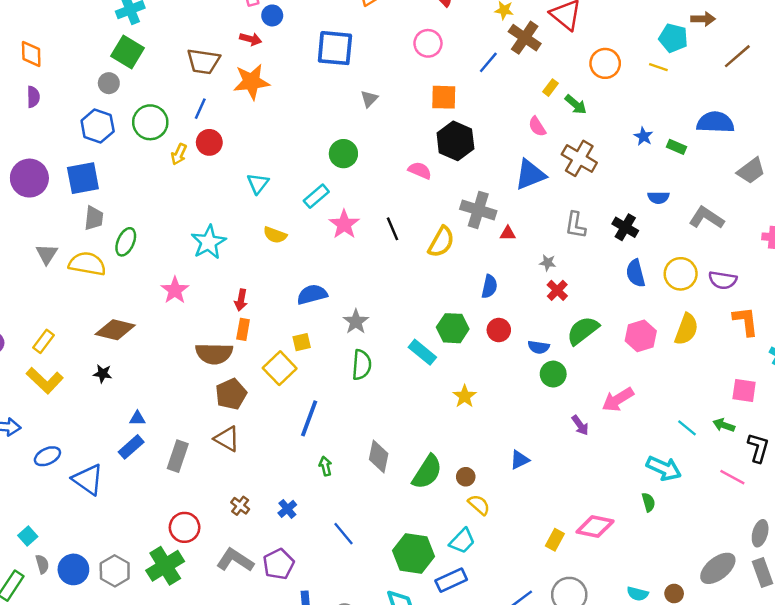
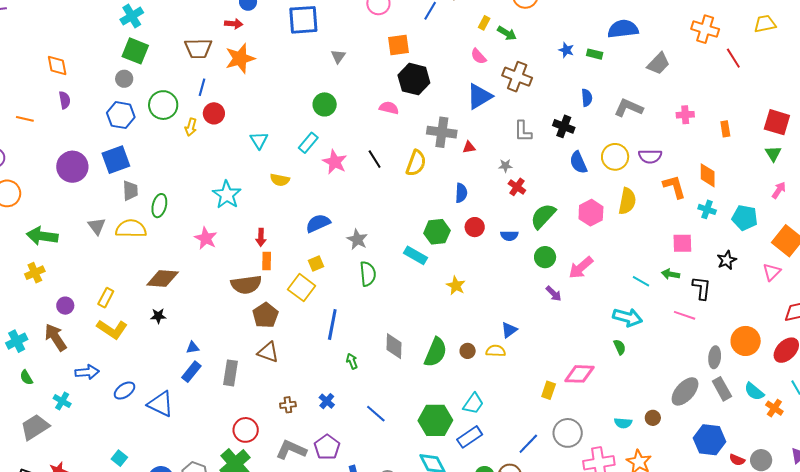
blue semicircle: (658, 197) -> (587, 98), turned -84
green circle: (553, 374) -> (545, 257), moved
yellow semicircle: (479, 505) -> (496, 351), moved, turned -30
brown cross: (240, 506) -> (288, 405), turned -35

